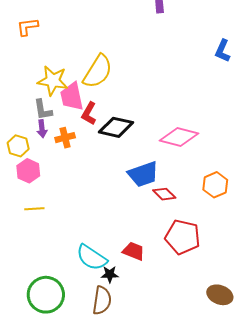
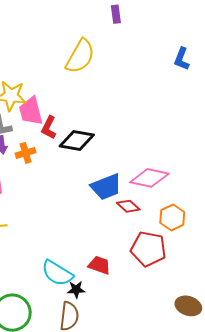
yellow semicircle: (98, 71) -> (80, 56), moved
pink diamond: (179, 137) -> (149, 178), moved
orange hexagon: (215, 185) -> (172, 217), moved

